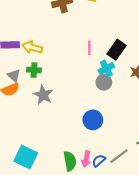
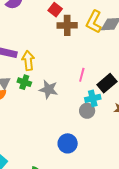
yellow arrow: (32, 47) -> (28, 61), turned 54
gray star: (43, 95) -> (49, 89), moved, turned -30

